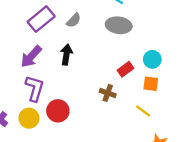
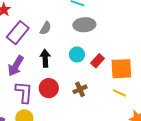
cyan circle: (152, 59) -> (77, 55), moved
orange square: (151, 84) -> (121, 69), size x1.6
brown cross: (108, 93) -> (80, 89), moved, turned -32
red circle: (58, 111) -> (49, 88), moved

